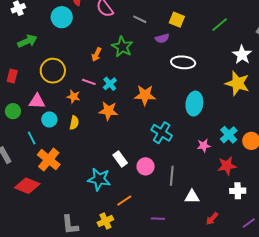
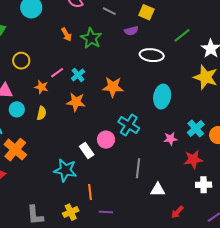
green line: (220, 25) -> (182, 35), moved
orange arrow: (96, 54) -> (66, 34), moved, turned -56
yellow circle: (53, 71) -> (21, 61), size x0.7
pink line: (89, 82) -> (57, 73), turned -56
pink circle: (146, 166) -> (106, 140), moved
orange line: (124, 201) -> (90, 192), turned -63
purple line: (158, 219) -> (106, 212), moved

